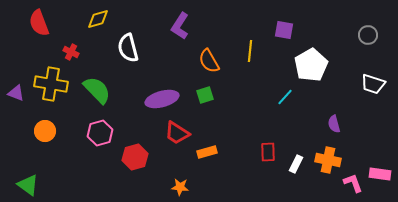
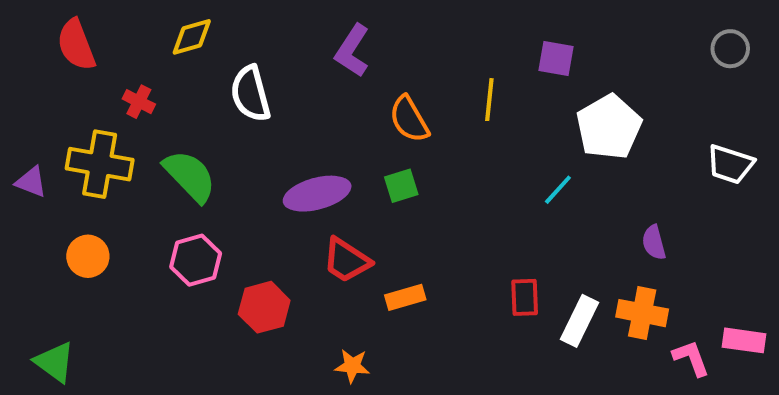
gray circle: (368, 35) -> (730, 49), moved
white rectangle: (296, 164) -> (579, 321), size x1.4

